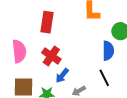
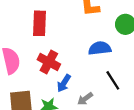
blue semicircle: (108, 51) -> (100, 48), moved, turned -90

